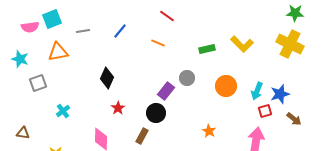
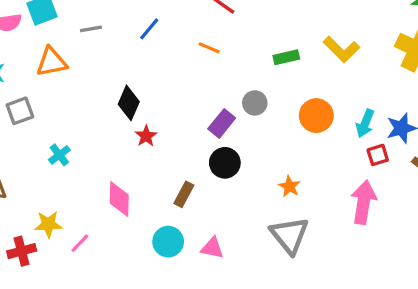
red star: (118, 108) -> (146, 136), moved
black circle: (156, 113) -> (225, 163), moved

